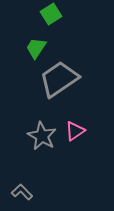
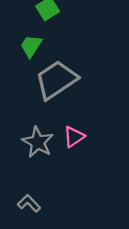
gray L-shape: (22, 192) -> (29, 203), moved

